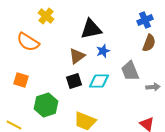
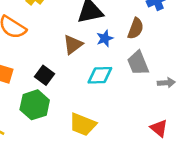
brown semicircle: (149, 43) -> (136, 29), moved
black square: (74, 81) -> (45, 75), moved, turned -35

